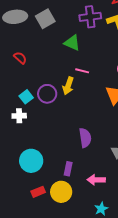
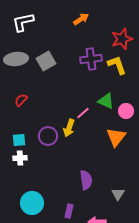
green triangle: (72, 43) -> (106, 101), moved
red semicircle: (20, 58) -> (21, 100), turned -88
pink line: (82, 71) -> (83, 113), turned -56
cyan square: (26, 97) -> (19, 140), moved, turned 32

